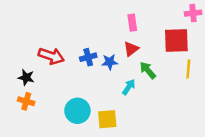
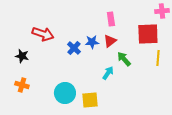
red arrow: (51, 56) -> (43, 34), moved
blue cross: (88, 57) -> (74, 48), turned -32
blue star: (110, 62) -> (92, 42), moved
black star: (26, 77) -> (22, 56), moved

